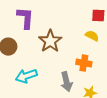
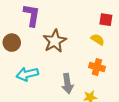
orange cross: (84, 63) -> (97, 67), moved

